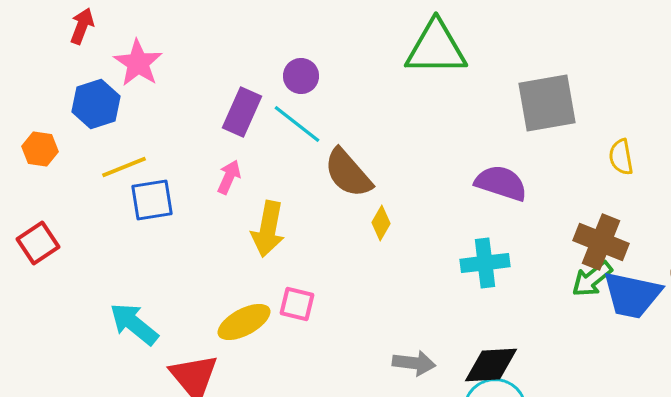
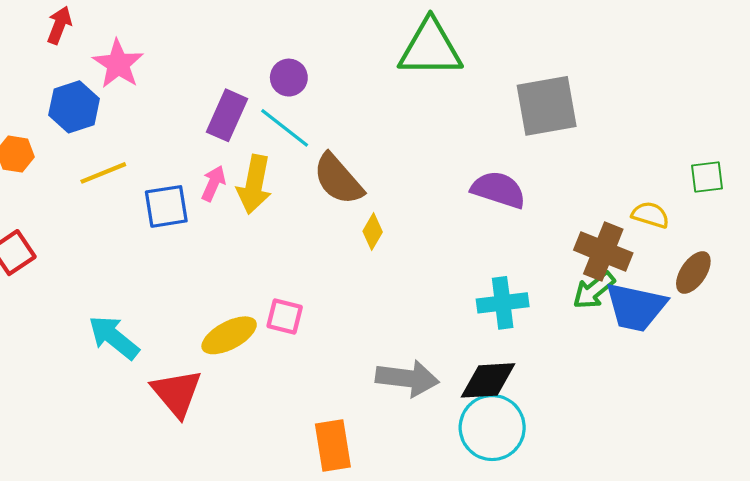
yellow semicircle: (621, 157) -> (650, 215), moved, turned 117
blue square: (152, 200) -> (166, 206), moved
yellow arrow: (268, 229) -> (254, 184), moved
cyan cross: (485, 263) -> (503, 303), moved
gray arrow: (414, 363) -> (407, 378), size x1.4

